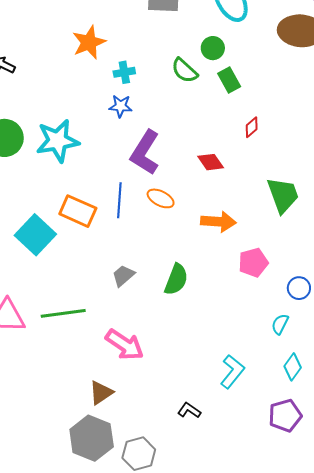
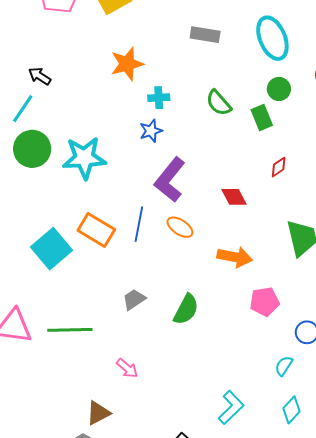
green circle: (213, 48) -> (279, 89), moved
blue star: (121, 106) -> (151, 131), turned -30
pink arrow: (125, 345) -> (127, 368), size x0.6

